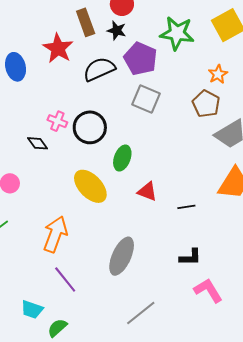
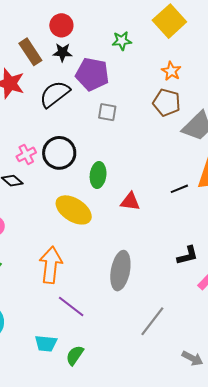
green star: (177, 33) -> (122, 41), size x0.6
gray square: (146, 99) -> (107, 112), size x0.7
pink cross: (57, 121) -> (26, 154), turned -36
black line: (186, 207) -> (179, 189), moved

